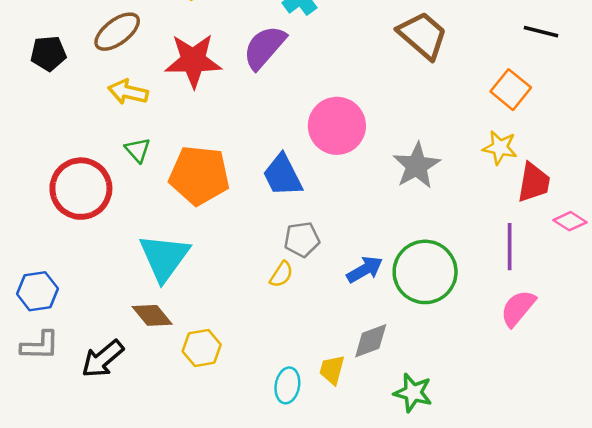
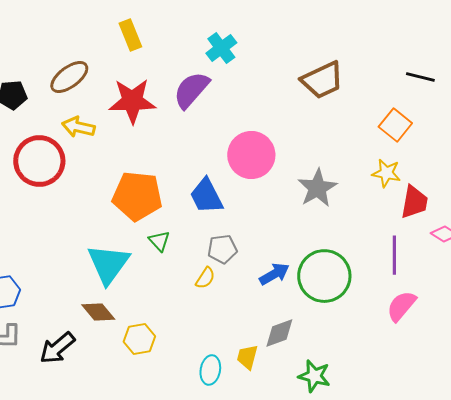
brown trapezoid: (423, 35) -> (322, 80), turned 114
green triangle: (138, 150) -> (159, 241), moved
red circle: (81, 189) -> (39, 161), moved

